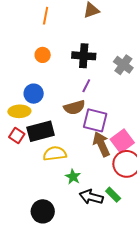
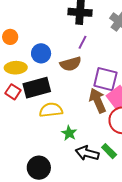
orange circle: (43, 55) -> (10, 37), moved
blue circle: (34, 94) -> (41, 53), moved
purple square: (95, 120) -> (105, 79), moved

